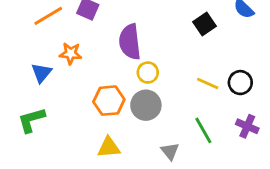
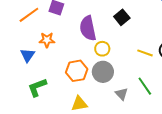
black square: (205, 24) -> (122, 17), moved
green L-shape: (31, 120) -> (37, 87), moved
gray triangle: (170, 151) -> (122, 94), moved

